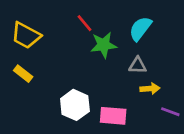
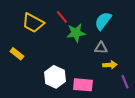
yellow trapezoid: (26, 35) -> (33, 23), moved
purple line: (170, 112) -> (125, 82), turned 48

